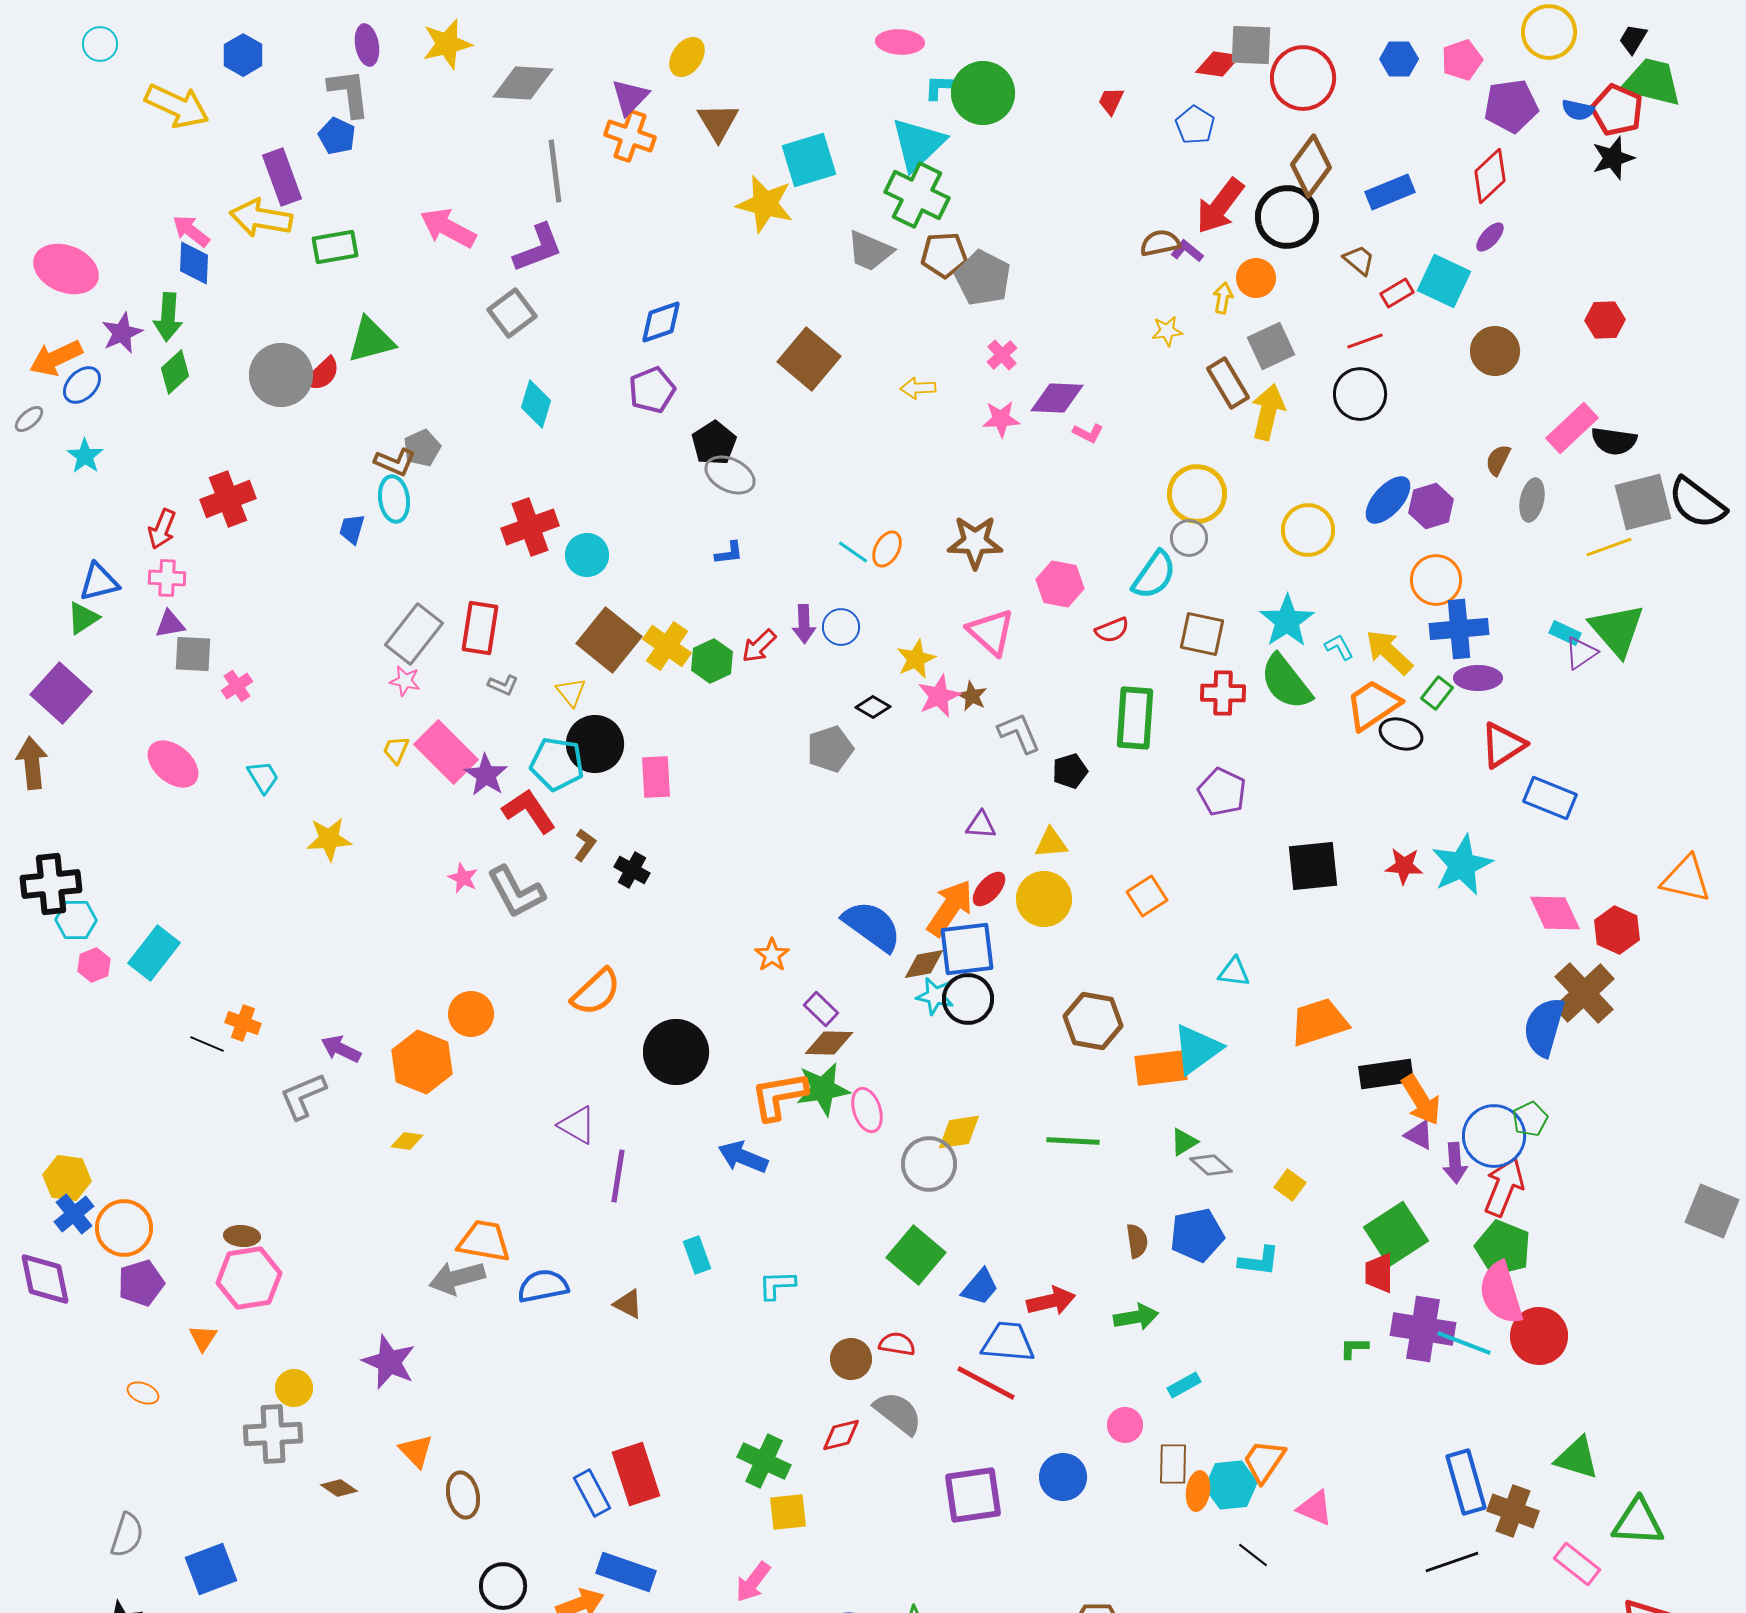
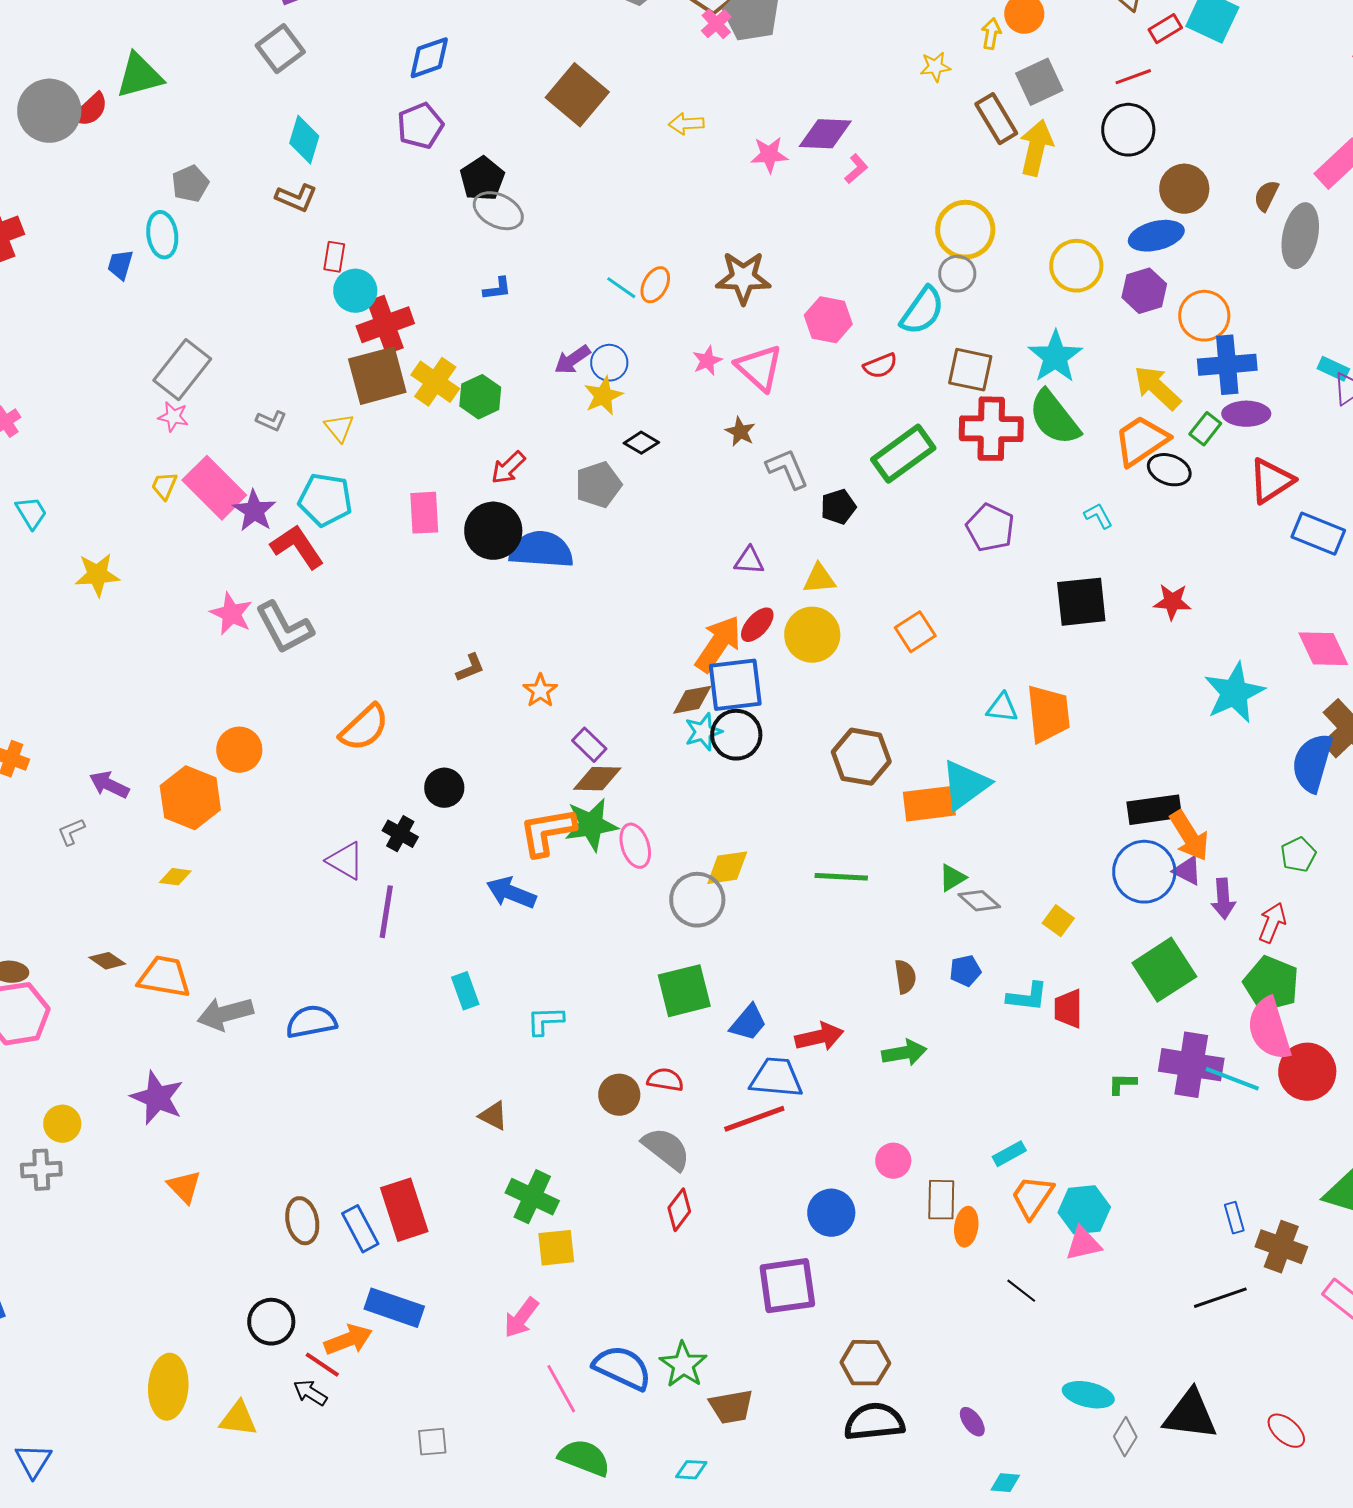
brown circle: (1495, 351) -> (1184, 189), moved
pink cross: (1002, 355) -> (716, 24), moved
pink L-shape: (1088, 433) -> (856, 169), turned -68
brown L-shape: (395, 462) -> (296, 198), moved
blue ellipse: (1388, 500) -> (1156, 236), turned 34
gray ellipse: (1532, 500) -> (1300, 236), size x1.5
purple hexagon: (1431, 506) -> (1144, 291), moved
red cross: (530, 527) -> (385, 325), moved
purple arrow: (804, 624) -> (572, 360), turned 57
red rectangle: (480, 628) -> (334, 257), moved, size x0.6
brown square: (609, 640) -> (377, 376), turned 36
red arrow: (759, 646) -> (508, 468), moved
cyan L-shape: (1339, 647) -> (1098, 516), moved
yellow star: (916, 659) -> (603, 396), moved
red cross: (1223, 693) -> (991, 429), size x1.4
pink star: (939, 696) -> (707, 361), moved, size x0.7
green rectangle: (1135, 718) -> (903, 454), turned 50
black circle: (595, 744) -> (493, 531), moved
brown L-shape: (585, 845) -> (470, 668), moved, turned 32
cyan star: (1462, 865) -> (1234, 693), moved
black cross: (632, 870) -> (400, 834), moved
pink star: (463, 878) -> (231, 614), size x1.4
blue semicircle: (872, 926) -> (541, 550), moved, turned -32
cyan star: (935, 996) -> (703, 732), turned -30
orange trapezoid: (1319, 1022) -> (1048, 714), moved, turned 102
black circle: (676, 1052) -> (444, 788), size x0.6
gray L-shape: (303, 1096) -> (71, 832), size x0.6
blue circle: (1494, 1136) -> (1144, 872), moved
red arrow: (1504, 1187) -> (1272, 923), size x0.7
blue pentagon: (1197, 1235) -> (965, 971), size x0.6
orange trapezoid: (484, 1241) -> (164, 977), moved
green square: (916, 1255) -> (684, 991), turned 36
red trapezoid: (1379, 1273) -> (1068, 1009), moved
brown triangle: (628, 1304) -> (493, 1116), moved
red line: (986, 1383) -> (754, 1119), turned -48
cyan rectangle: (1184, 1385) -> (1009, 1154), moved
gray cross: (273, 1434) -> (41, 1170), size x0.7
red diamond: (841, 1435) -> (679, 1210), moved, turned -39
blue rectangle: (1466, 1482) -> (1234, 1218), size x0.5
cyan hexagon: (1231, 1485) -> (1084, 1210), moved
brown diamond: (339, 1488) -> (107, 961), moved
brown ellipse: (463, 1495) -> (302, 1221), moved
purple square: (973, 1495) -> (787, 1286), moved
pink triangle: (1315, 1508) -> (1083, 1244), turned -36

